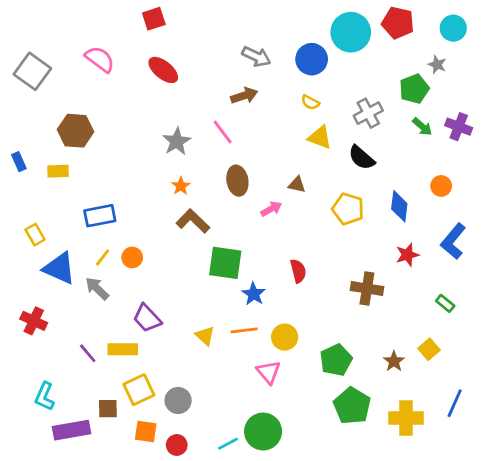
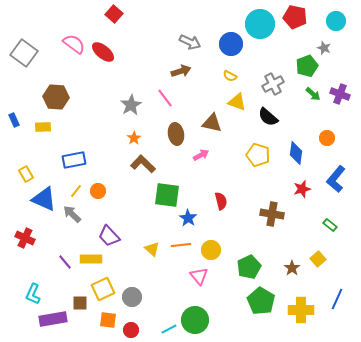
red square: (154, 19) -> (114, 14), turned -30
red ellipse: (163, 70) -> (103, 52), moved
brown triangle: (297, 185) -> (212, 123), moved, size x1.5

